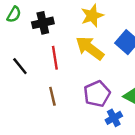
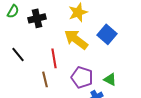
red line: (55, 58) -> (54, 58), moved
purple pentagon: (97, 94) -> (82, 77), turned -30

